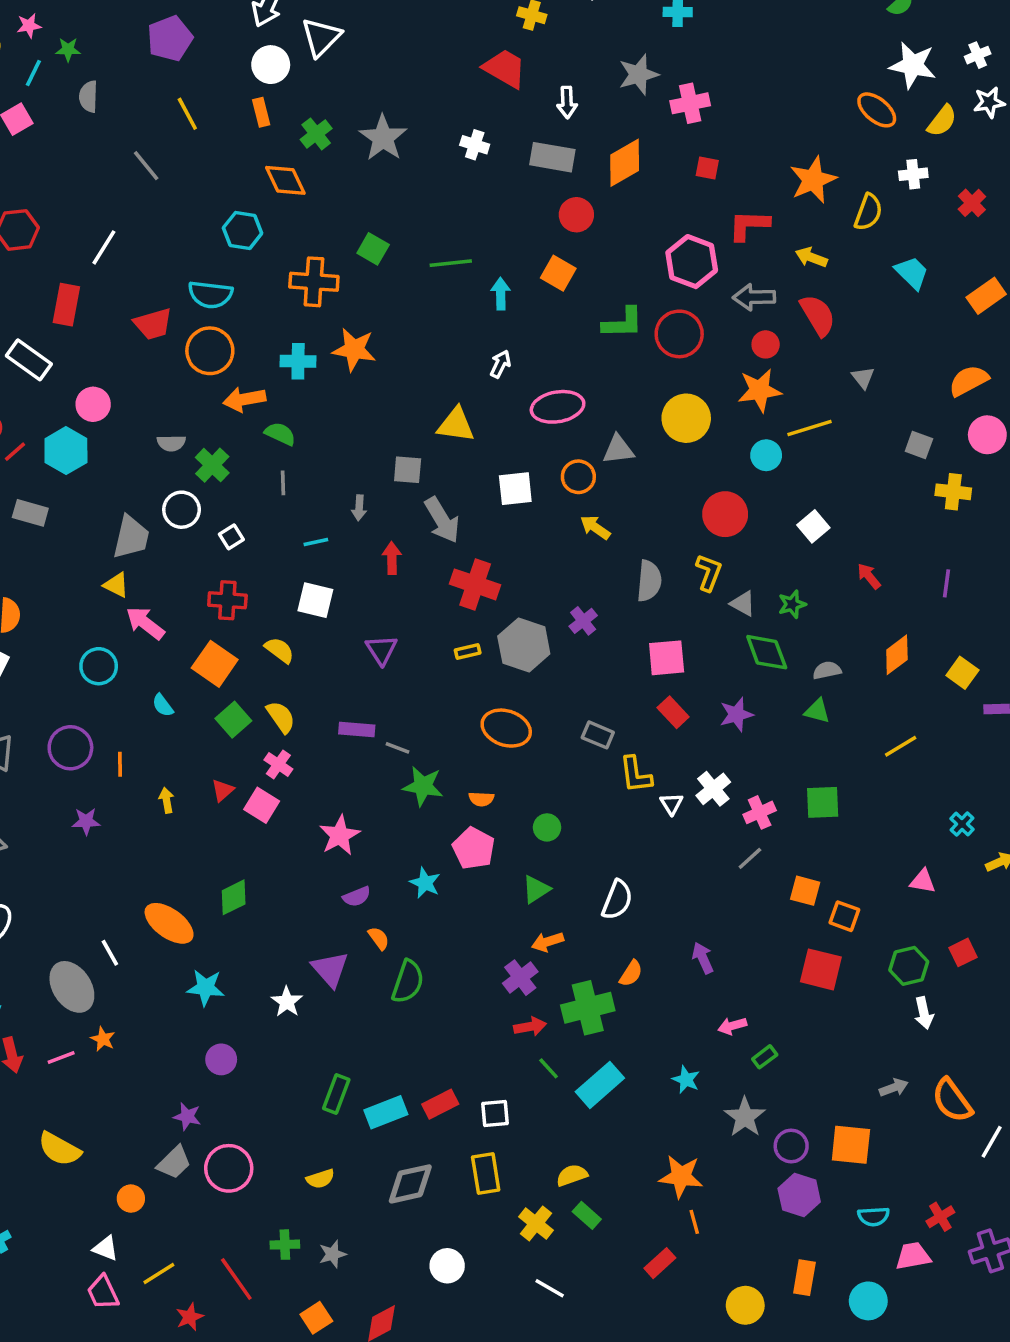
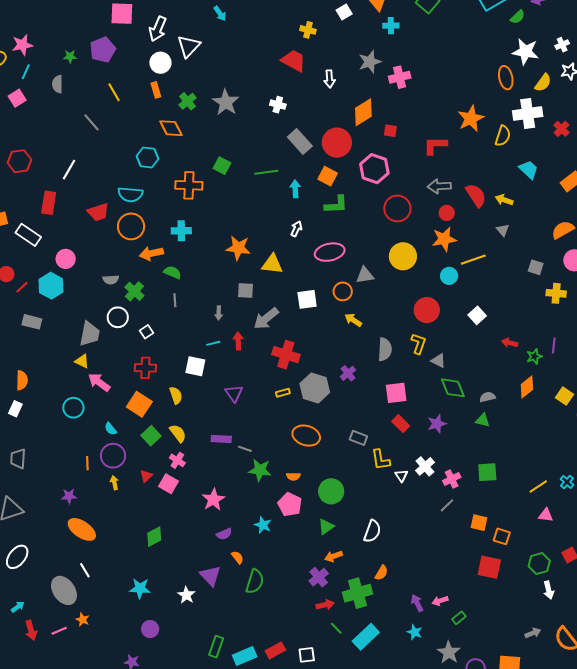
pink star: (29, 26) -> (22, 45), size x1.5
green star: (68, 49) -> (70, 56), moved
orange ellipse: (877, 110) -> (506, 78), turned 40
gray rectangle: (552, 157) -> (300, 142), moved, turned 40
red square: (707, 168) -> (390, 131), moved
white cross: (913, 174) -> (528, 114), size x1.8
red circle: (576, 215) -> (337, 143), size x1.5
yellow arrow: (811, 257) -> (504, 200), moved
pink hexagon: (692, 262) -> (374, 169), moved
green L-shape: (623, 323) -> (336, 205), moved
orange star: (354, 350) -> (238, 248), moved
gray arrow: (442, 520) -> (266, 319), turned 84
cyan line: (316, 542) -> (213, 343), moved
red arrow: (869, 576) -> (510, 343), turned -35
green star: (792, 604) -> (534, 357), moved
yellow semicircle: (279, 650) -> (176, 395), turned 36
yellow line: (901, 746) -> (538, 487), moved
purple circle: (70, 748) -> (113, 456), moved
green circle: (547, 827) -> (331, 491), size x1.6
orange ellipse: (169, 923) -> (82, 529), moved
purple arrow: (703, 958) -> (417, 603), moved

